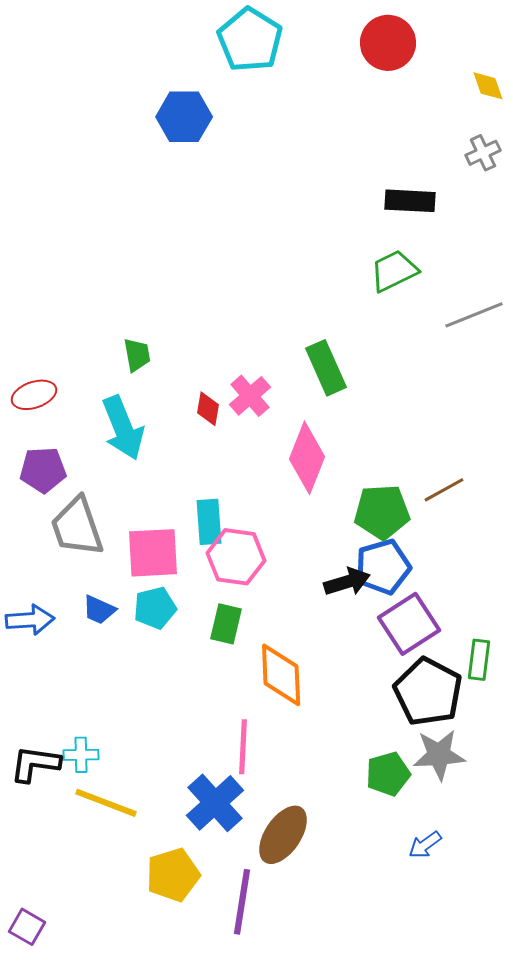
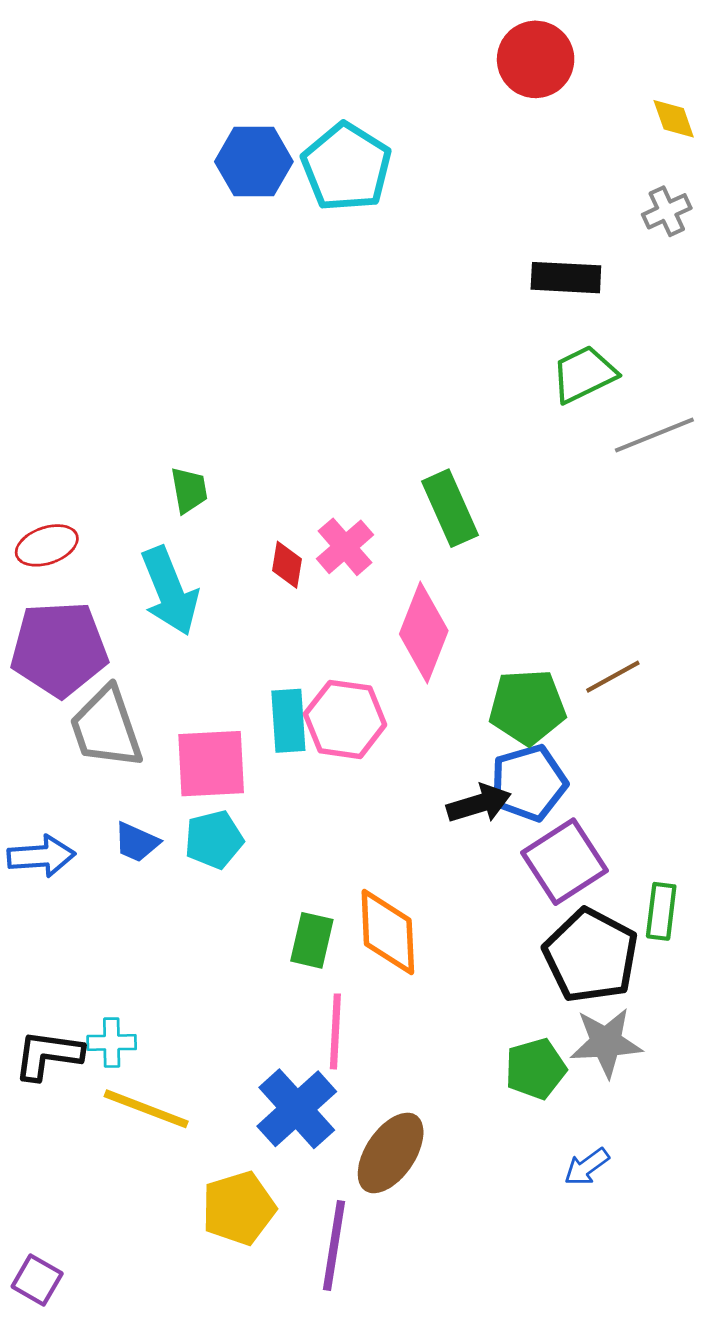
cyan pentagon: (250, 40) -> (346, 167), moved
green trapezoid: (394, 271) -> (584, 374), moved
purple pentagon: (43, 470) -> (59, 649), size x1.5
pink hexagon: (236, 557) -> (345, 719), moved
green rectangle: (226, 624) -> (312, 940), moved

